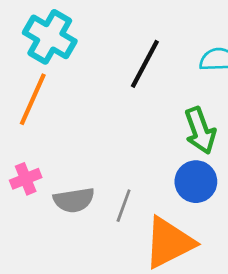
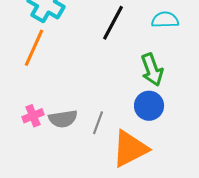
pink cross: (26, 179) -> (33, 116), moved

